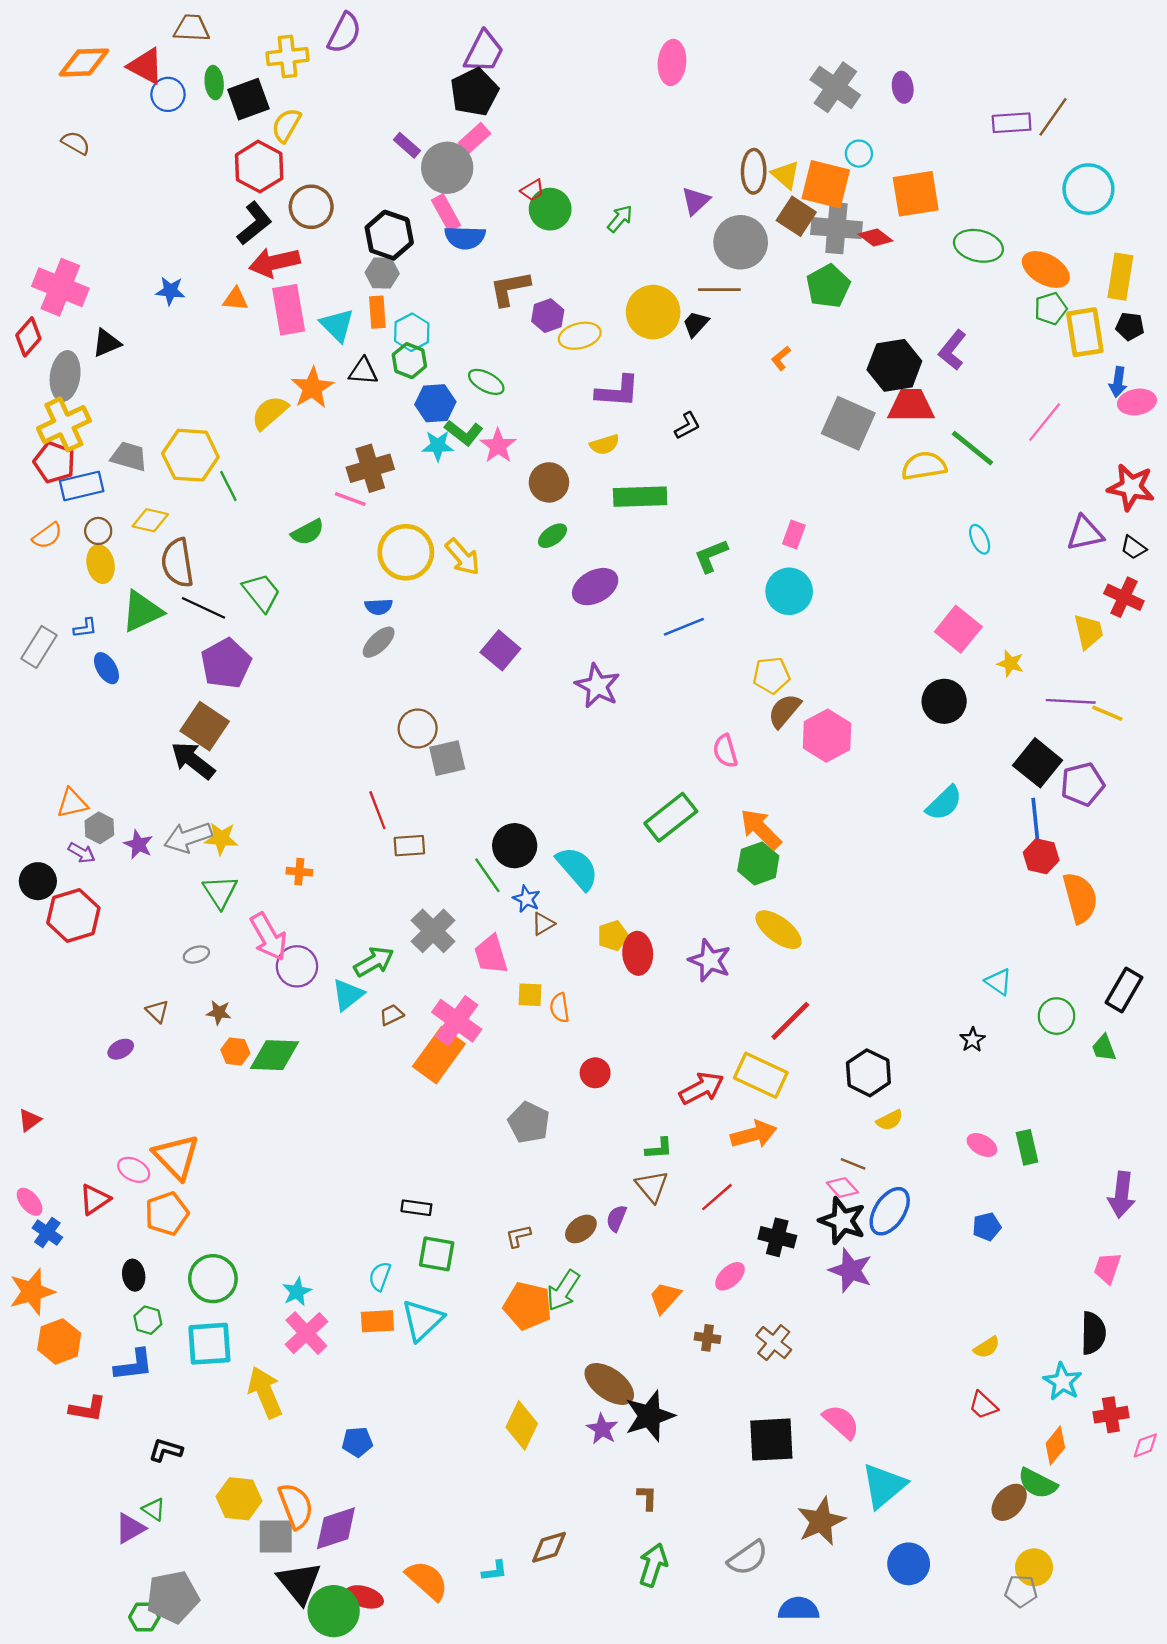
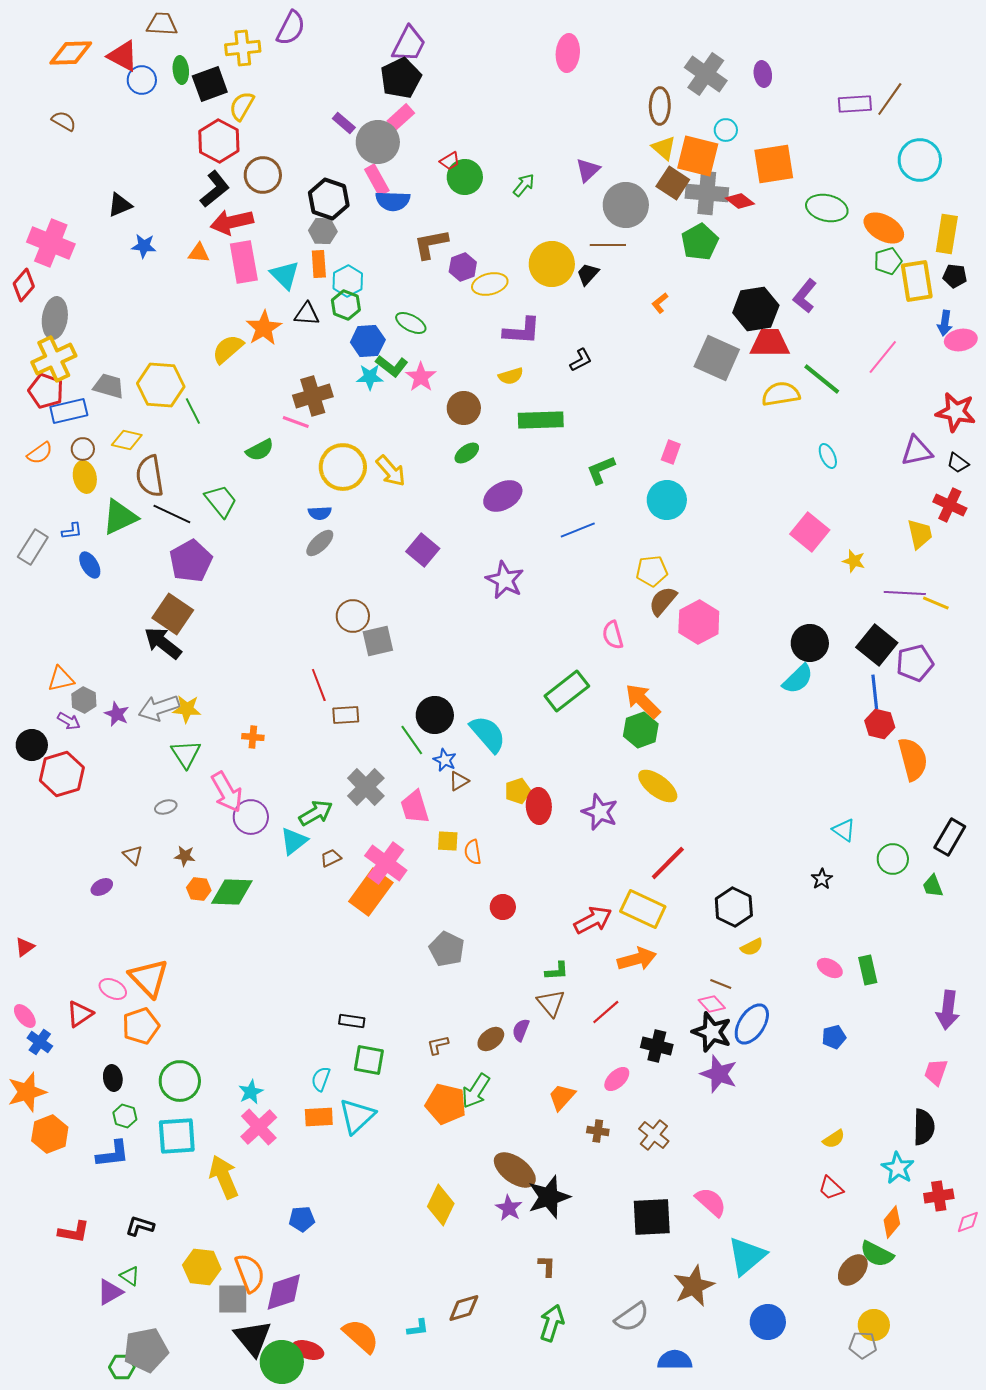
brown ellipse: (754, 171) -> (660, 106), moved
black triangle: (106, 343) -> (120, 205), moved
black circle: (944, 701) -> (810, 643), moved
red L-shape: (88, 1409) -> (74, 1232), moved

